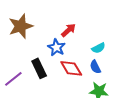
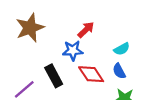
blue star: (56, 47) -> (73, 51), turned -30

